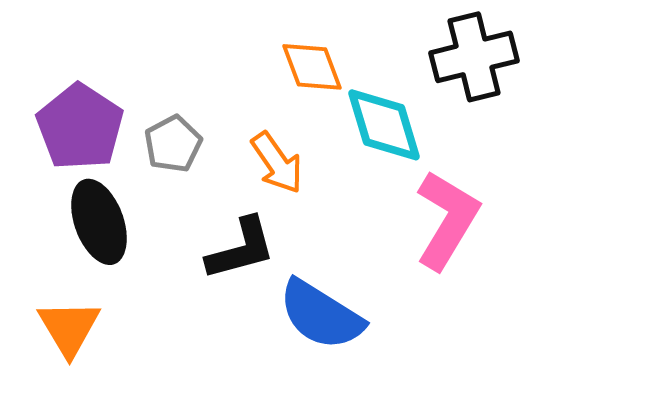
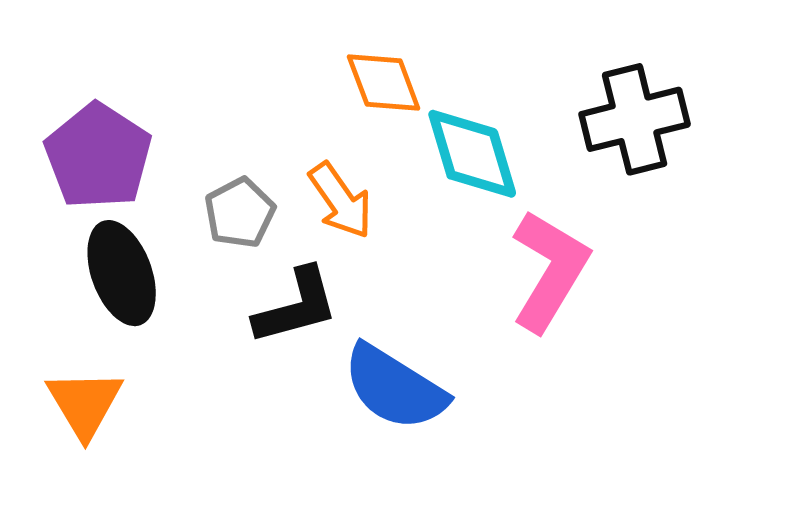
black cross: (474, 57) -> (635, 119), moved
gray pentagon: (173, 144) -> (240, 213), moved

